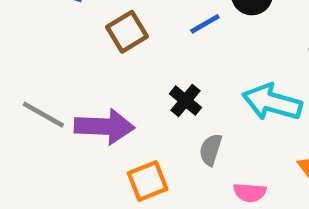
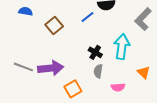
black cross: (185, 101) -> (95, 52), moved
cyan arrow: (272, 102) -> (122, 47), turned 90

